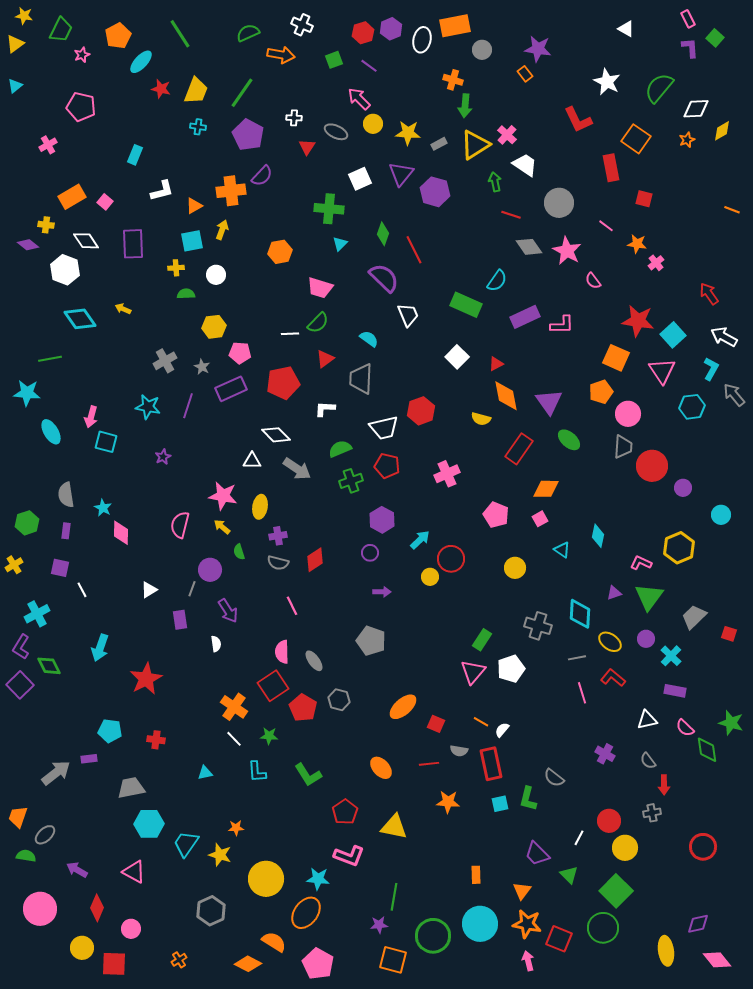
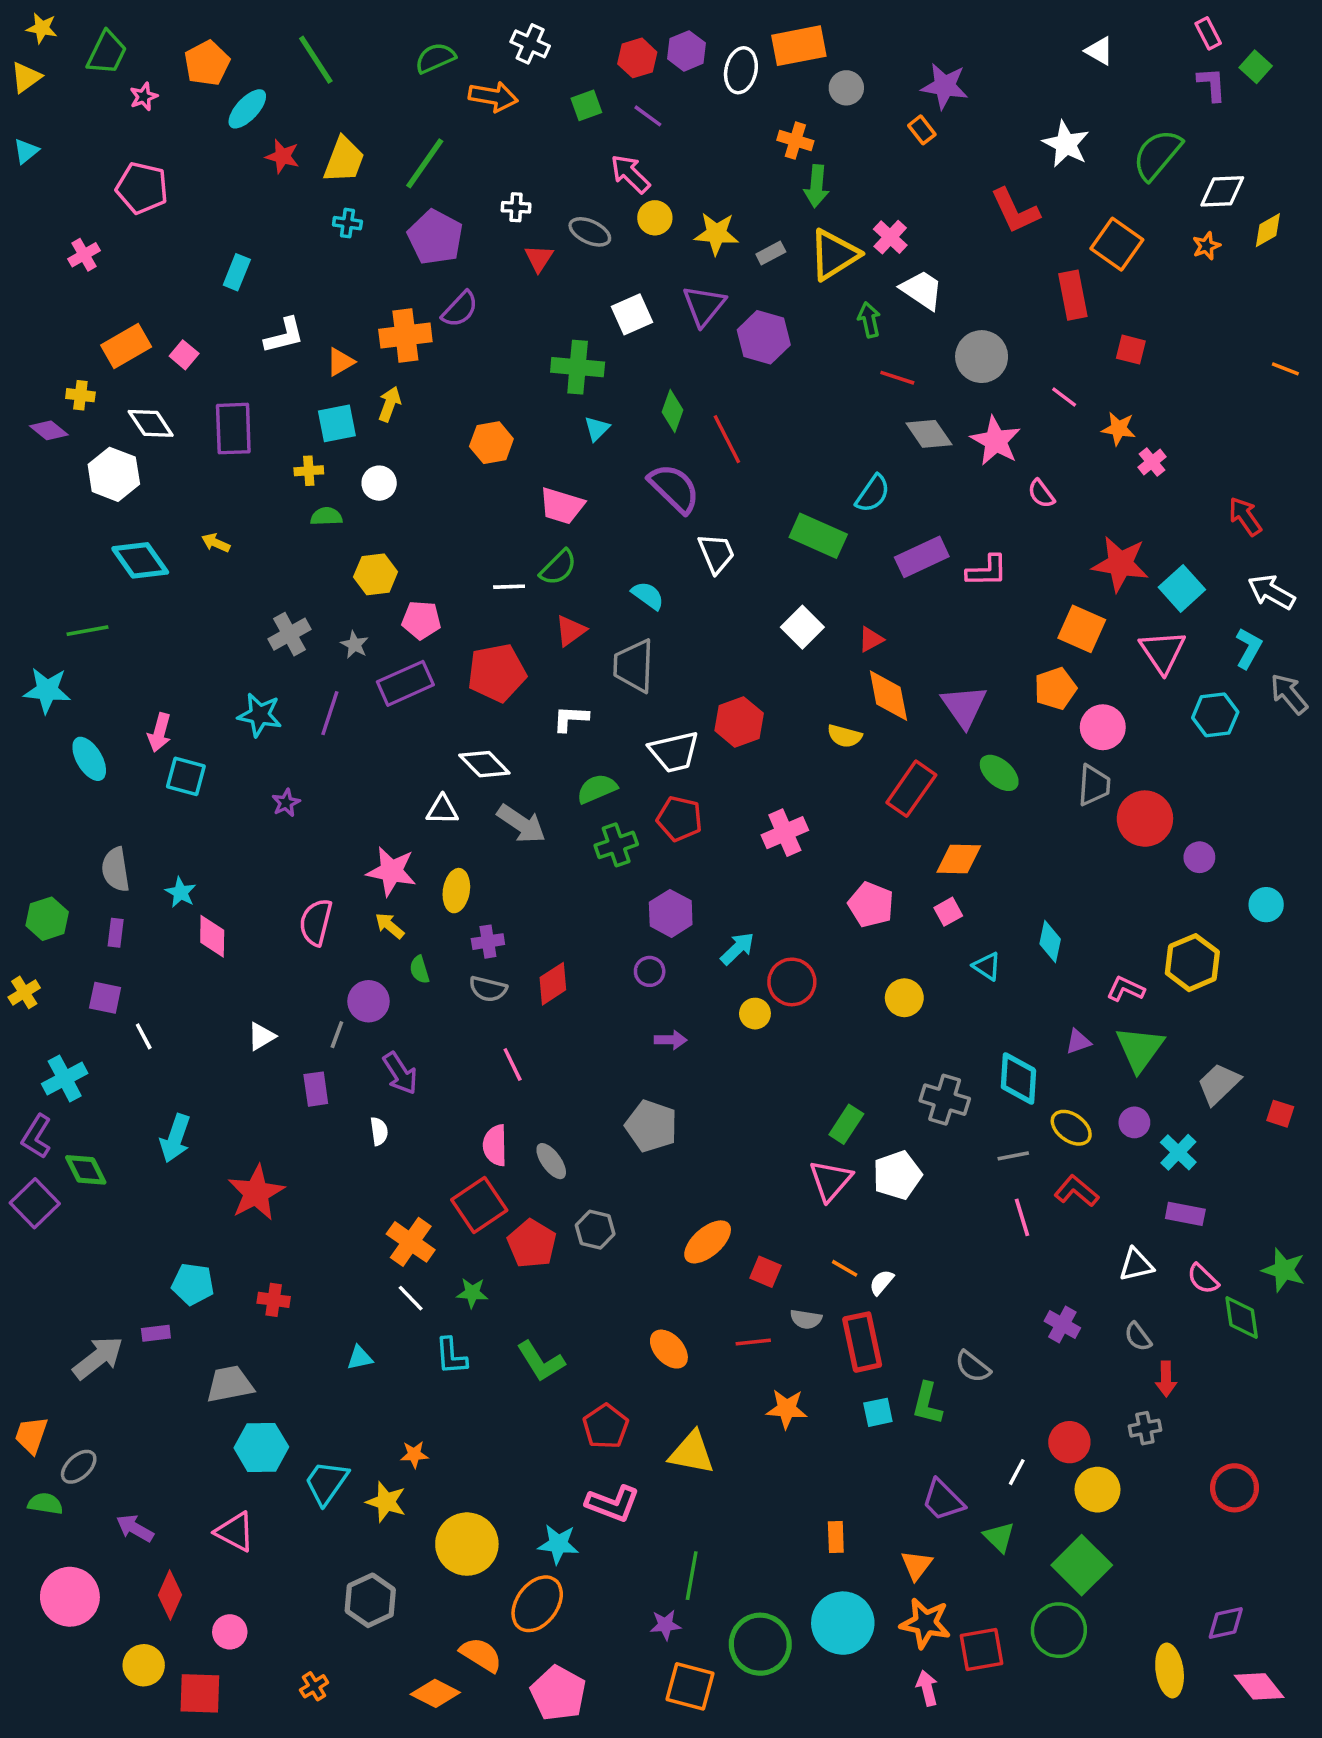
red square: (559, 939) -> (982, 1649), turned -32

